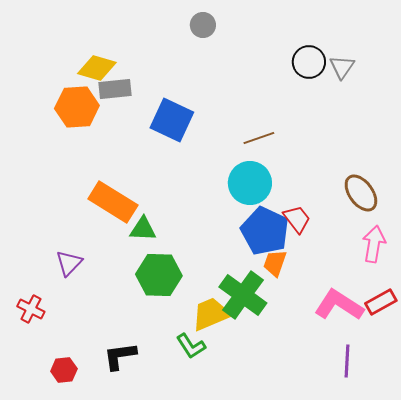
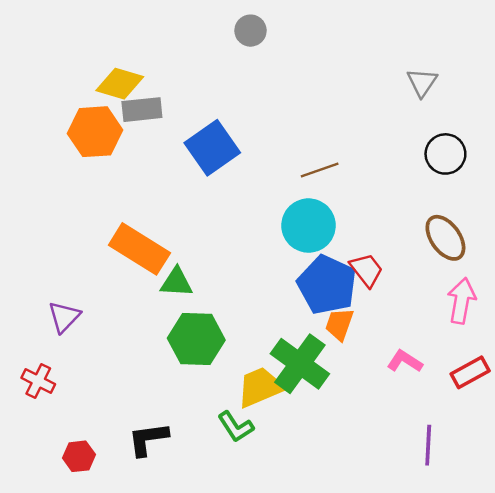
black circle: (309, 62) -> (445, 154), moved
blue square: (172, 120) -> (212, 148), turned 30
purple triangle: (69, 263) -> (64, 317), moved
pink L-shape: (339, 305) -> (405, 361), moved, size x0.6

